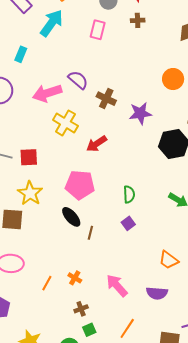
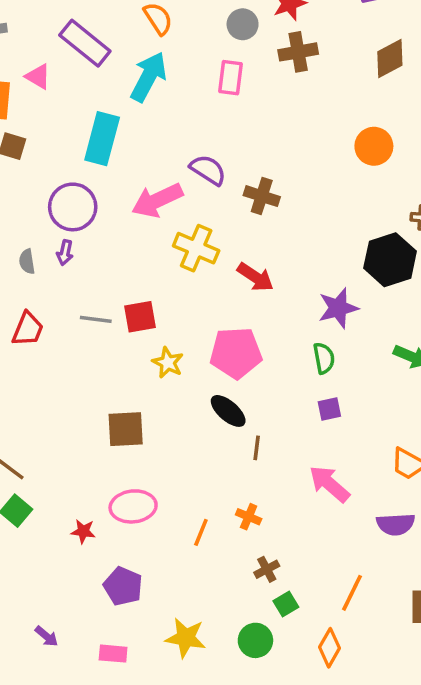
brown cross: (138, 20) -> (298, 52), size x1.5
cyan rectangle: (21, 54) -> (102, 139), size x1.8
purple star: (140, 113) -> (338, 308), moved
red arrow: (97, 144) -> (255, 277), turned -105
yellow star: (30, 193) -> (168, 363), moved, size x0.7
purple square: (128, 223) -> (329, 409), turned 32
brown line: (90, 233) -> (257, 448), moved
pink arrow: (117, 286) -> (329, 484), moved

